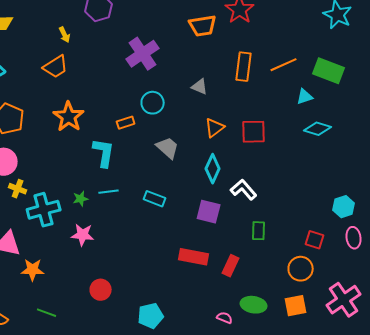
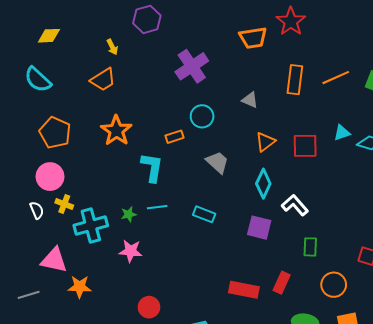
cyan triangle: (305, 97) -> (342, 133), moved
red rectangle: (194, 257) -> (244, 290), moved
orange circle: (301, 269) -> (334, 285), moved

